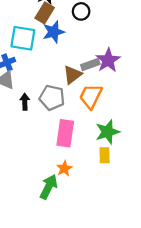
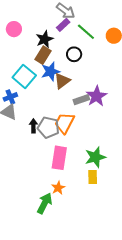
cyan square: (23, 38) -> (24, 76), turned 30
brown triangle: (72, 75) -> (62, 81), moved
orange trapezoid: (91, 96) -> (65, 123), moved
black arrow: (25, 102) -> (33, 126), moved

